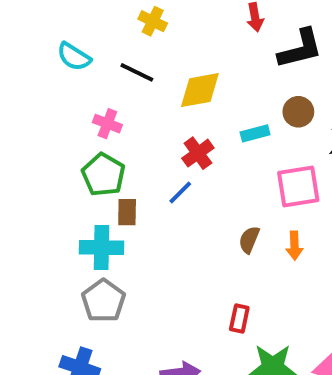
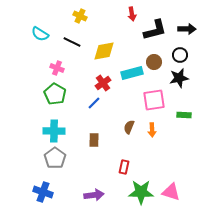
cyan rectangle: (255, 133) -> (132, 73), size x1.5
brown rectangle: (127, 212) -> (94, 140), moved

